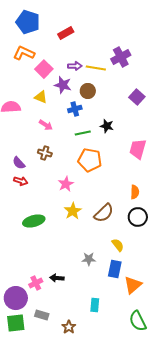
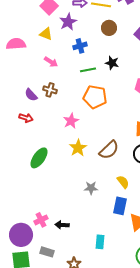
purple star: (63, 85) -> (68, 22), turned 30
brown circle: (88, 91) -> (109, 28), moved
purple semicircle: (19, 163) -> (31, 95), moved
green ellipse: (34, 221) -> (39, 158), turned -40
gray star: (89, 259) -> (91, 188), moved
black arrow: (57, 278) -> (62, 225), moved

